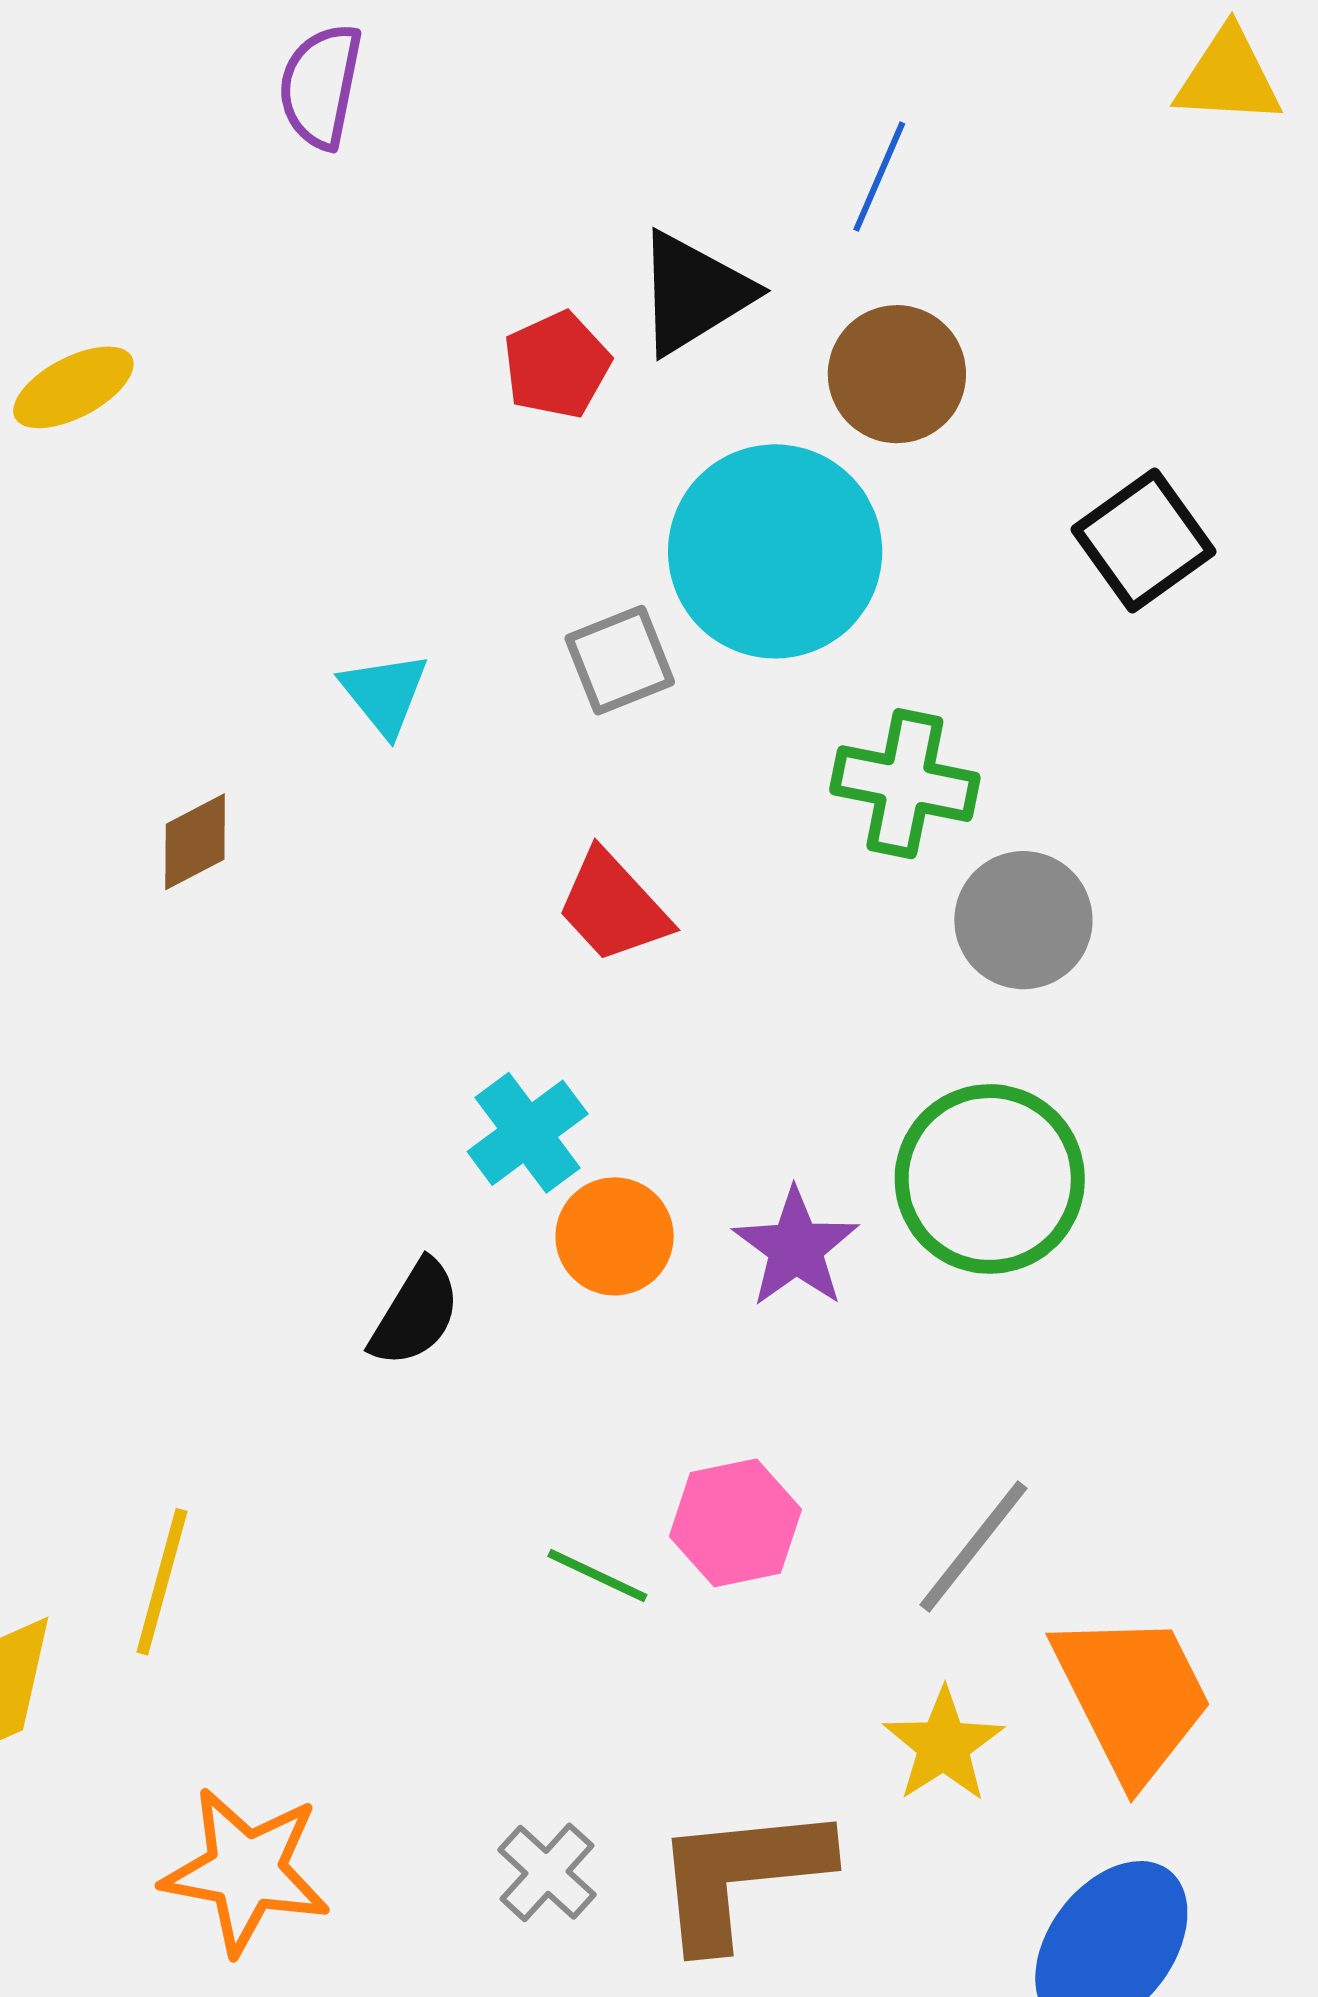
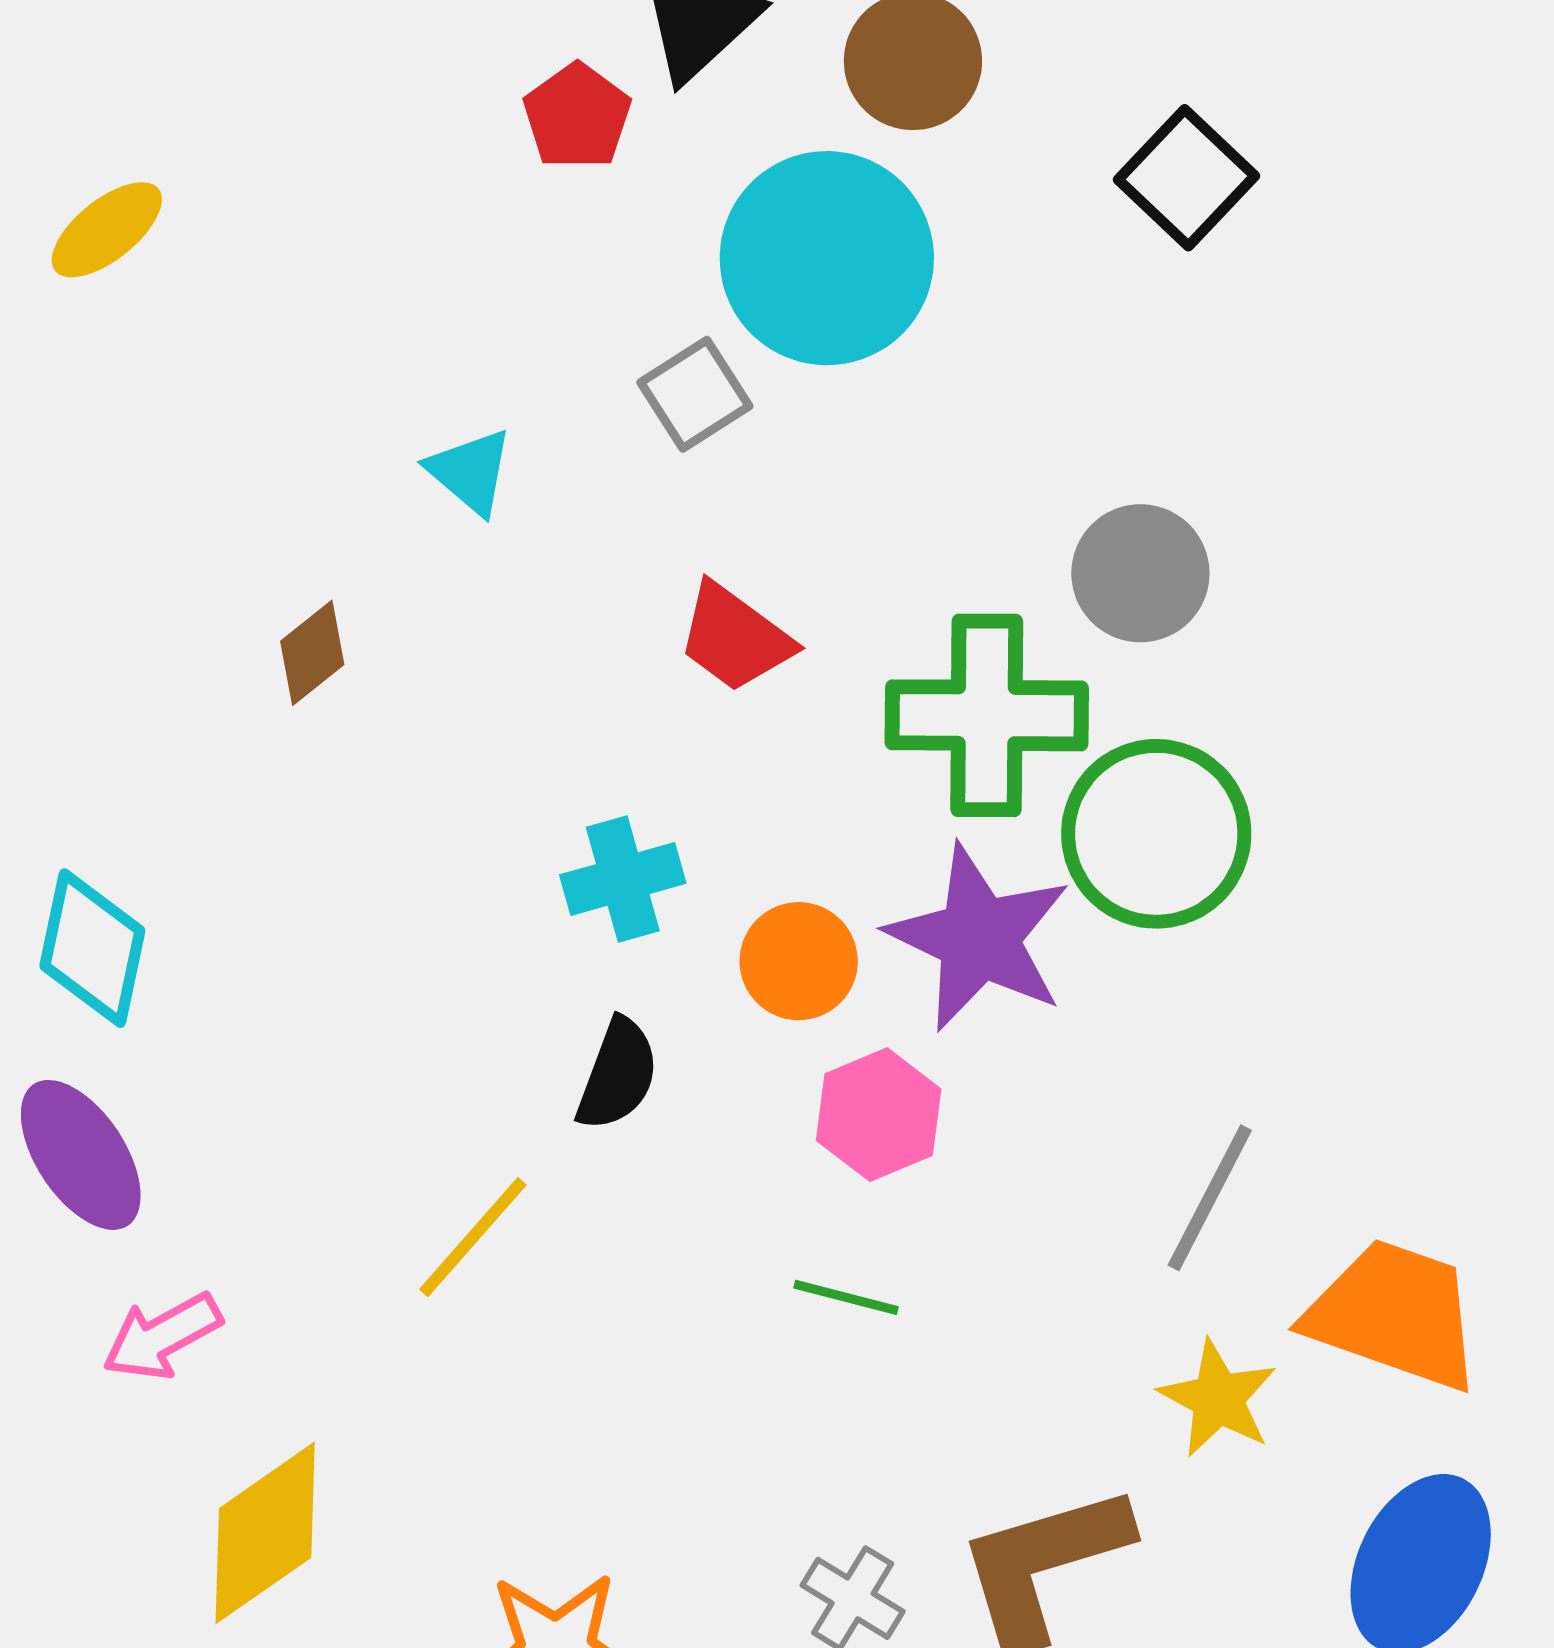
green cross: (905, 784) -> (987, 715), moved, size x1.4
cyan cross: (528, 1133) -> (623, 879), moved, turned 32
purple star: (796, 1248) -> (979, 938), size x1.5
pink hexagon: (735, 1523) -> (879, 1115), moved
yellow line: (162, 1582) -> (473, 1237), moved, turned 37
orange trapezoid: (1133, 1696) -> (1394, 1314), turned -33

